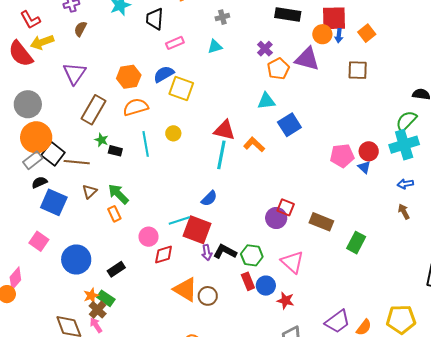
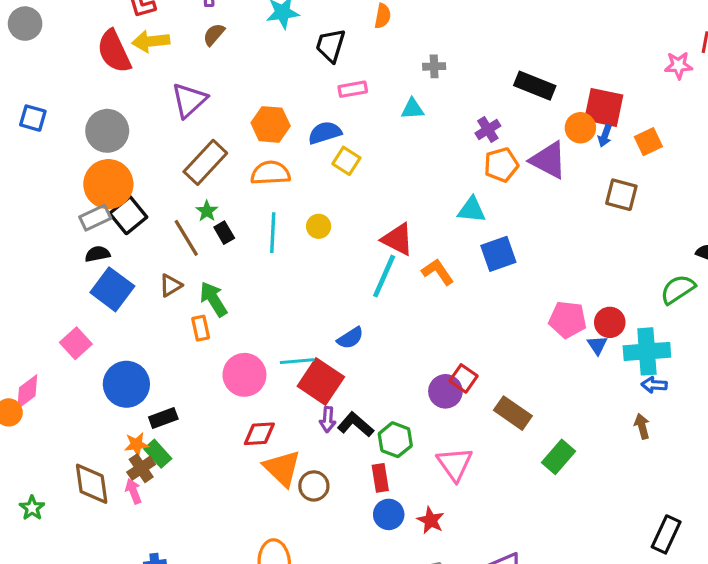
yellow square: (181, 89) -> (346, 161), size x0.7
cyan cross: (404, 145) -> (647, 351), moved
black rectangle: (115, 151) -> (224, 233), turned 32
brown line: (77, 162) -> (186, 238), moved, turned 40
pink circle: (149, 237) -> (244, 375), size x1.4
red diamond: (164, 254) -> (259, 434), moved
black rectangle: (116, 269) -> (163, 418), moved
blue circle: (266, 286) -> (389, 514), moved

